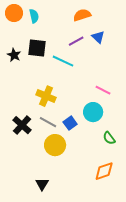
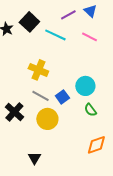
black square: (37, 48) -> (29, 22), turned 36
pink line: (103, 90) -> (89, 37), moved
black cross: (22, 125) -> (14, 112), moved
green semicircle: (109, 138) -> (90, 110), moved

